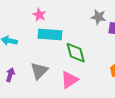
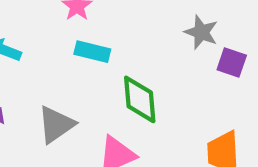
cyan rectangle: (50, 34) -> (92, 52), size x0.7

